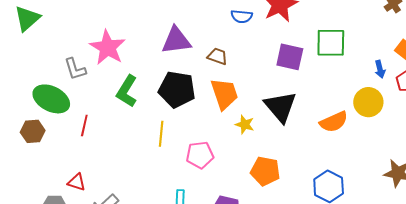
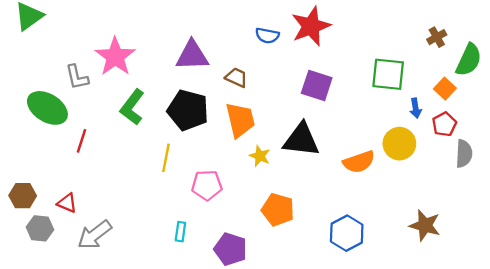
green square: (331, 43) -> (388, 74), moved
black triangle: (280, 107) -> (301, 140), turned -48
brown hexagon: (33, 131) -> (23, 196), moved

